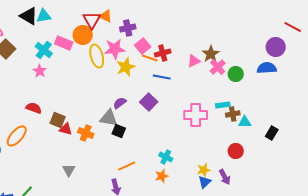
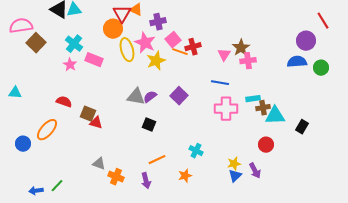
red line: (293, 27) -> (323, 21), turned 30
pink rectangle: (64, 43) -> (94, 60), moved
pink star: (115, 49) -> (145, 43), turned 30
pink triangle: (194, 61) -> (224, 55), turned -32
pink cross: (218, 67) -> (248, 61), turned 35
green circle: (236, 74) -> (321, 68), moved
blue line: (162, 77) -> (220, 83), moved
gray triangle: (109, 118) -> (136, 97), moved
cyan triangle: (245, 122) -> (275, 116), size x1.5
orange cross: (86, 133) -> (116, 177), moved
gray triangle: (69, 170) -> (99, 164), turned -40
orange star: (162, 176) -> (185, 176), moved

